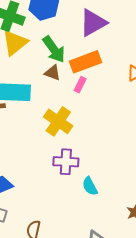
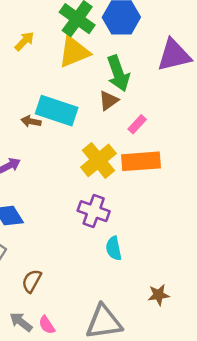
orange rectangle: (86, 62) -> (141, 161), moved
brown triangle: (53, 73) -> (109, 101), turned 48

